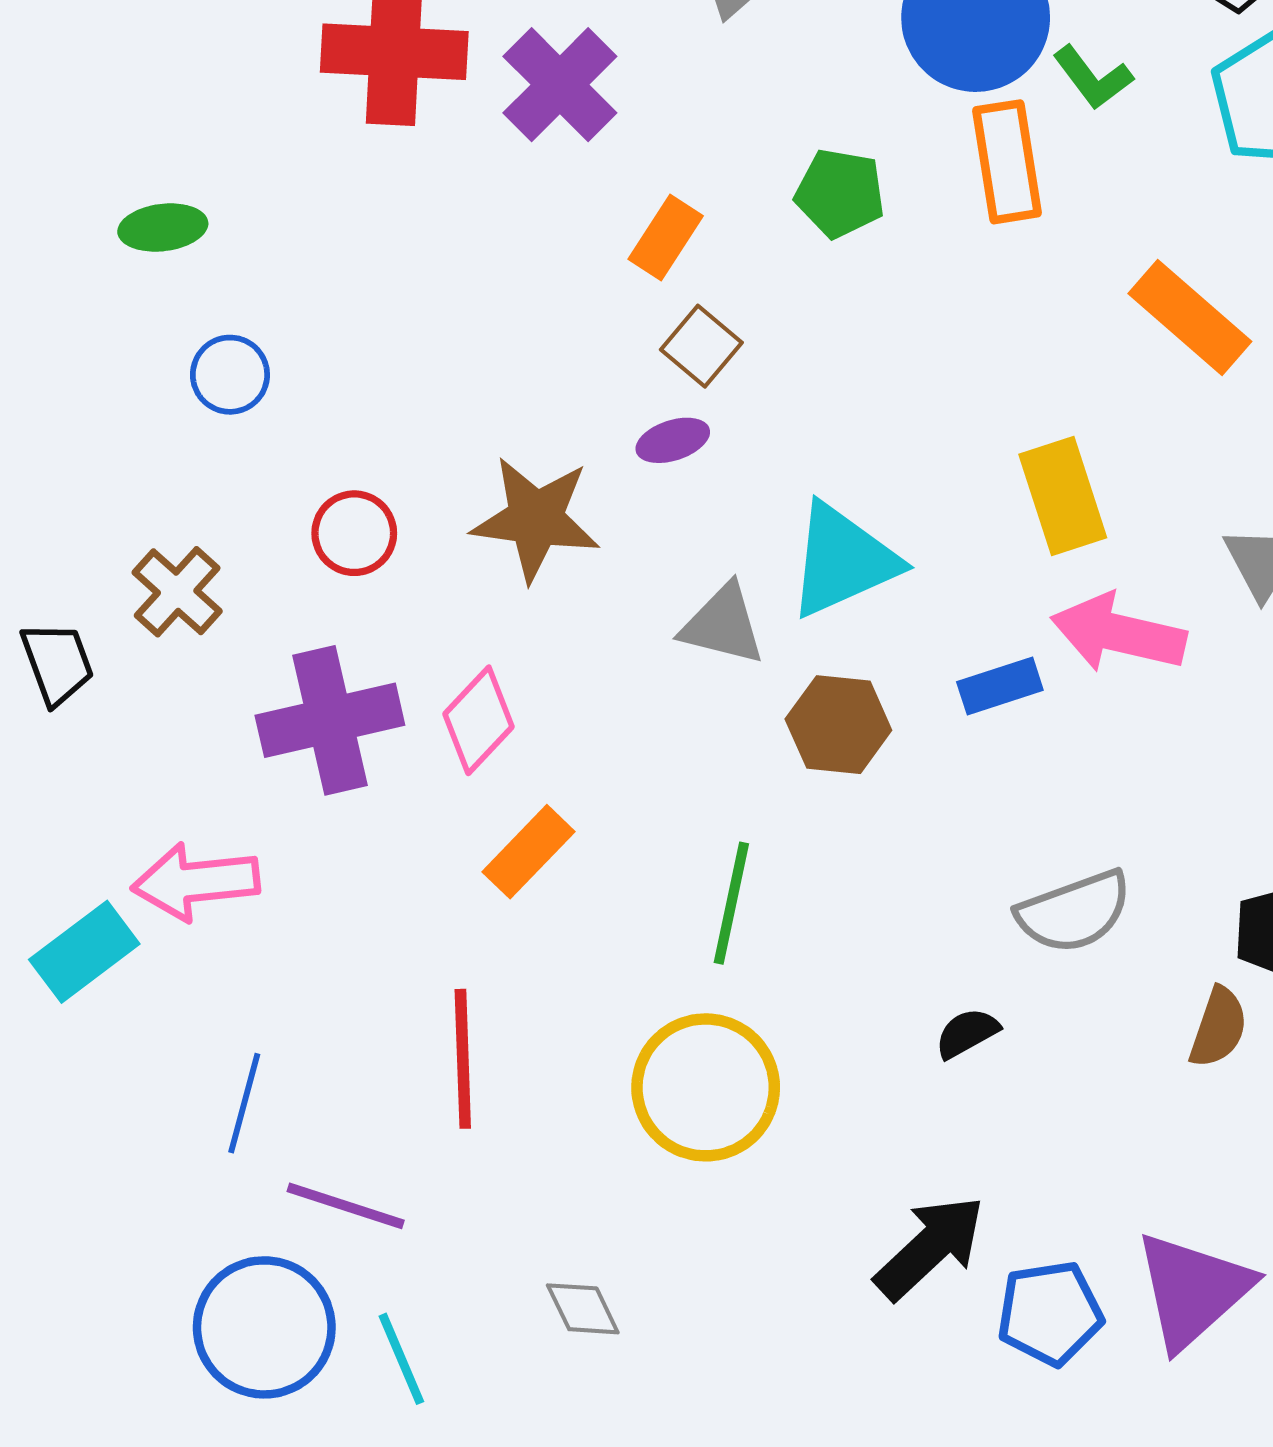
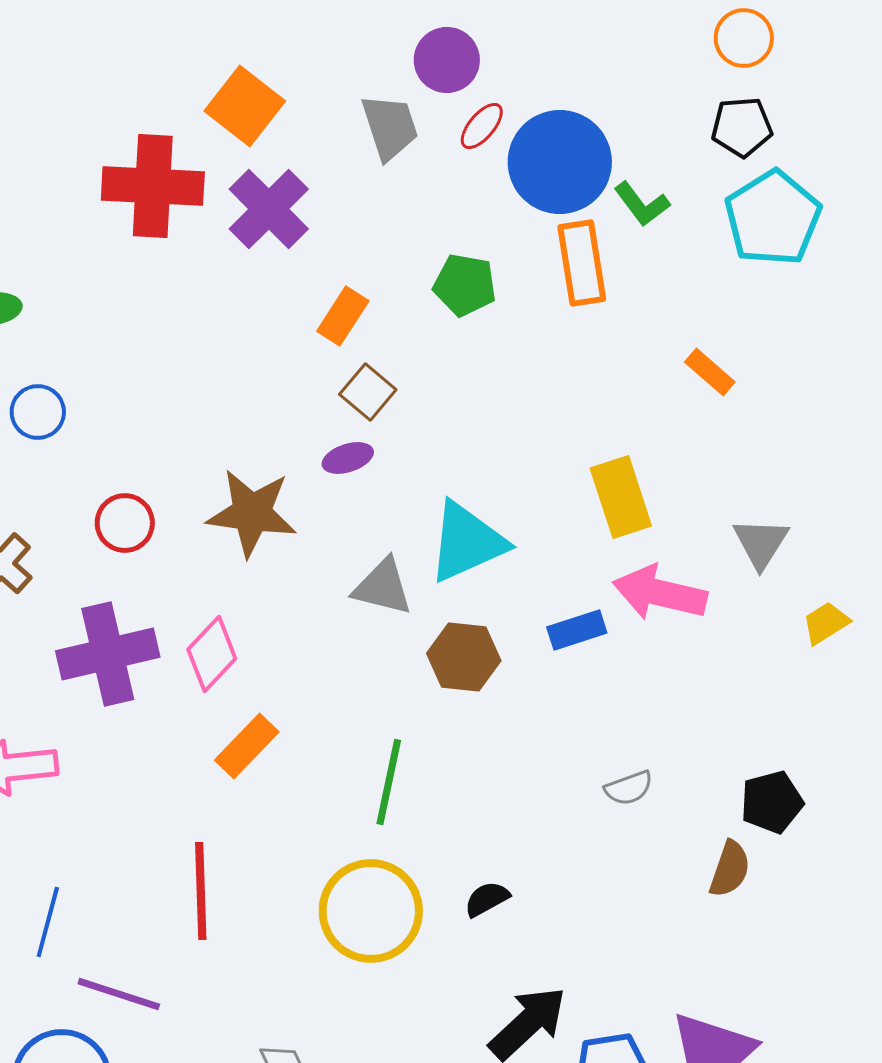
orange rectangle: (1190, 318) -> (710, 372), size x0.6
gray semicircle: (1074, 912) -> (629, 788), size x0.6
black semicircle: (967, 1033) -> (487, 899), moved

